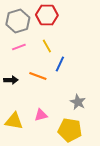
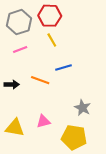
yellow line: (47, 46) -> (52, 40), moved
blue line: (60, 64) -> (63, 67), turned 49

